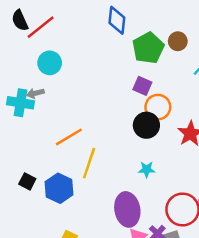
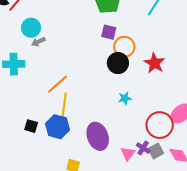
gray arrow: (35, 93) -> (38, 42), moved
yellow line: (89, 163) -> (64, 105), moved
purple ellipse: (127, 209) -> (98, 136), moved

